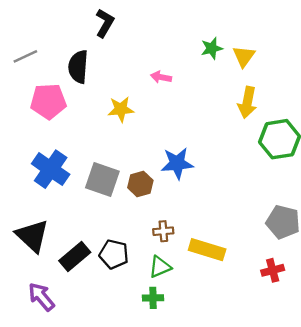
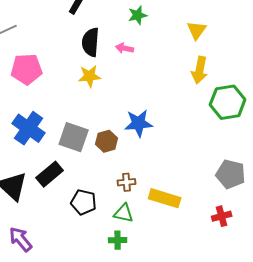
green star: (212, 48) -> (138, 15), moved
black semicircle: (78, 67) -> (91, 42), moved
black rectangle: (75, 257) -> (50, 174), moved
green triangle: (160, 267) -> (124, 213), turned 35

